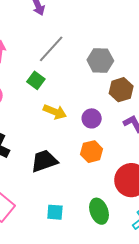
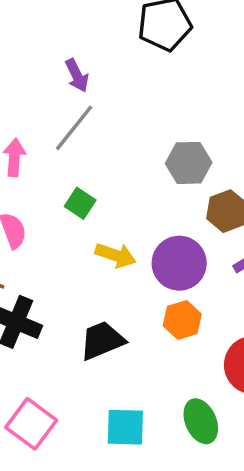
gray line: (51, 49) -> (74, 128), moved
purple circle: (92, 118) -> (179, 263), size x1.6
cyan square: (55, 212) -> (125, 427), size x1.4

